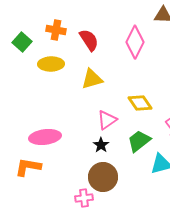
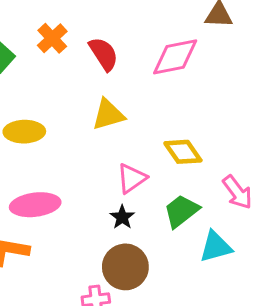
orange cross: (56, 30) -> (52, 38), turned 36
pink diamond: (135, 42) -> (175, 57), turned 52
yellow ellipse: (51, 64) -> (24, 132), moved

